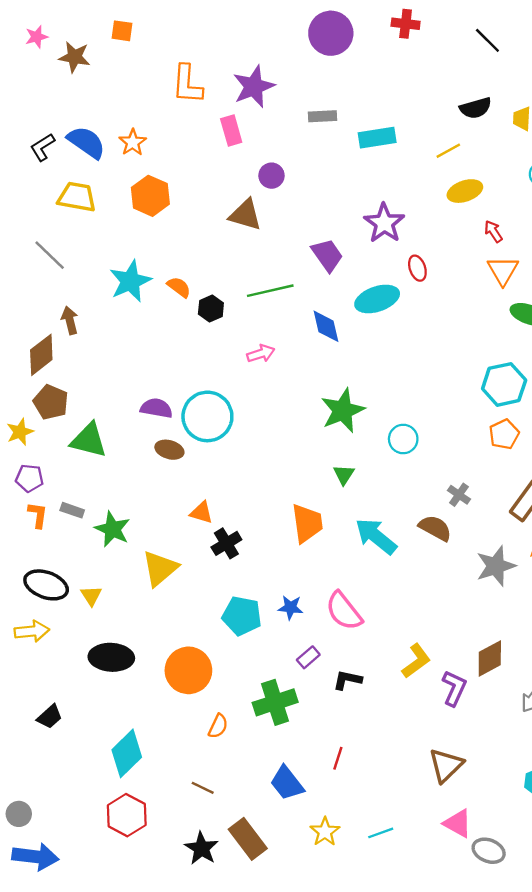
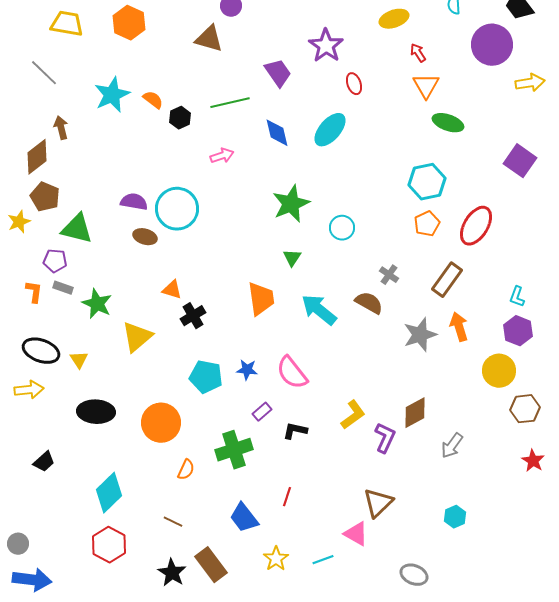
cyan ellipse: (377, 299) -> (330, 130), moved, turned -30
purple pentagon: (29, 478) -> (55, 261), moved
pink triangle: (458, 823) -> (356, 534), moved

